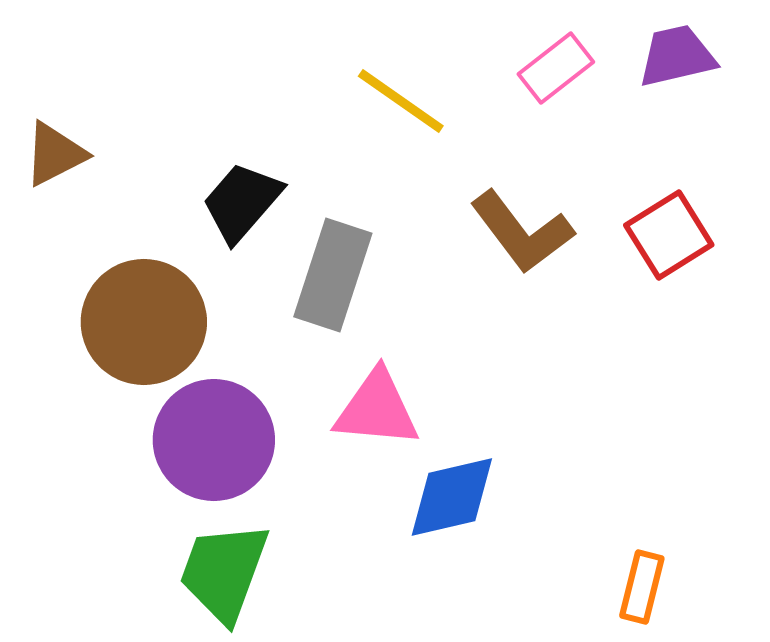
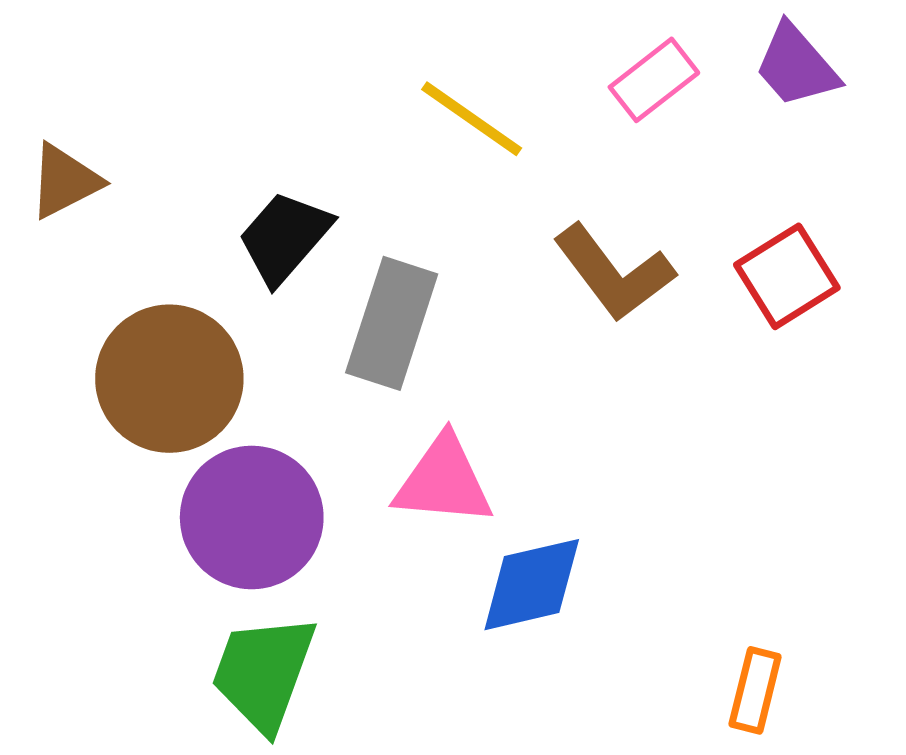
purple trapezoid: (677, 56) -> (796, 66), turned -118

